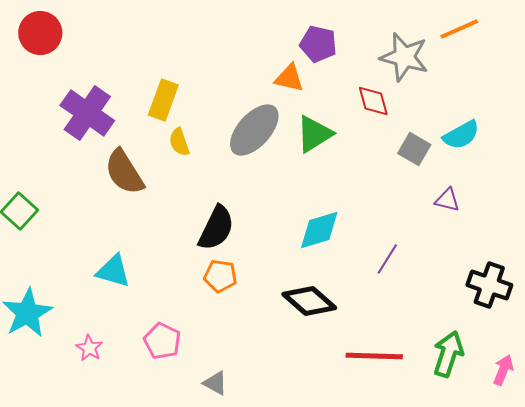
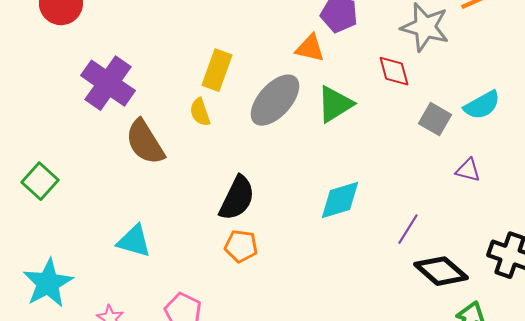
yellow rectangle: (163, 100) -> (217, 70), moved
black diamond: (309, 301) -> (441, 271), moved

